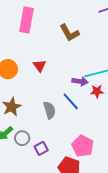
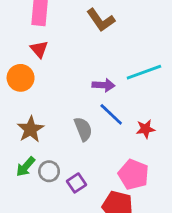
red triangle: (39, 66) -> (39, 49), moved
purple arrow: (80, 81) -> (103, 85), moved
red star: (97, 91) -> (146, 129), moved

